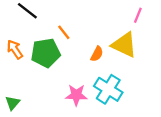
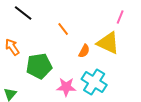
orange line: (64, 32) -> (63, 29), moved
green pentagon: (46, 53) -> (39, 66), moved

